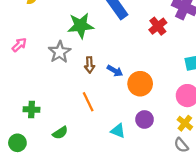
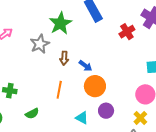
green star: (81, 26) -> (60, 23), turned -30
orange circle: (140, 84) -> (95, 86), moved
orange line: (88, 102) -> (59, 90), turned 30

